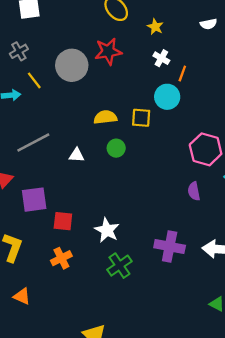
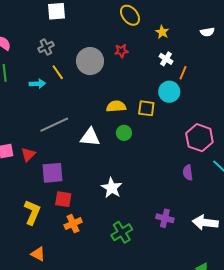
red star: (108, 51) -> (121, 51), size x0.6
white triangle: (77, 155) -> (90, 137), size x1.5
red square: (63, 221) -> (63, 199), moved
white star: (107, 230) -> (112, 188), moved
purple cross: (170, 246) -> (165, 218), size x0.7

